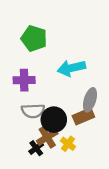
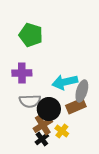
cyan arrow: (71, 68) -> (65, 82), moved
black cross: (36, 148) -> (42, 139), moved

